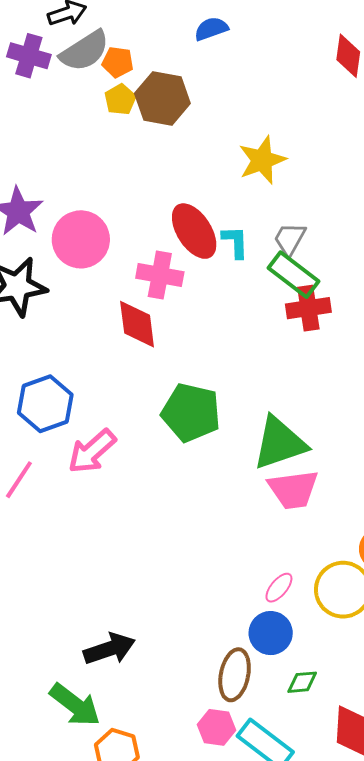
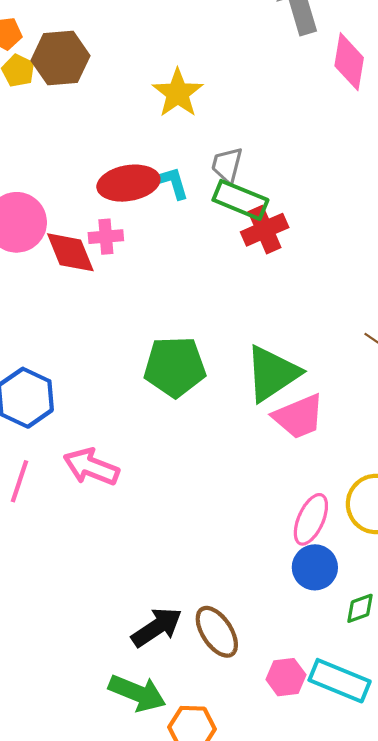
red ellipse: (194, 231) -> (128, 183), turned -52
pink cross: (160, 275) -> (106, 237), size x0.7
red diamond: (137, 324) -> (70, 252), moved
pink arrow: (92, 451) -> (91, 467), moved, turned 78
pink ellipse: (279, 588) -> (311, 519), size x1.5
brown ellipse: (235, 675) -> (217, 632), moved, turned -30

